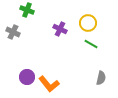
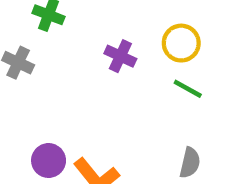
gray semicircle: (101, 78) -> (190, 163), moved

